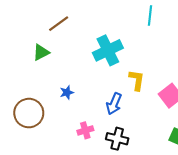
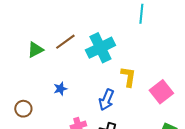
brown line: (59, 24) -> (65, 42), moved
brown circle: (29, 113) -> (23, 109), size x0.6

